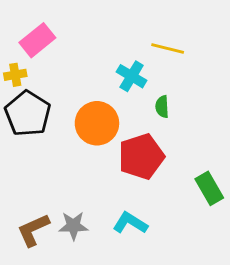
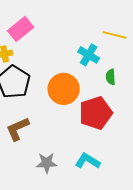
brown L-shape: (33, 230) -> (18, 129), moved

